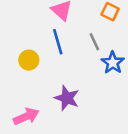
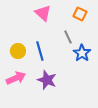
blue line: (58, 42) -> (40, 51), moved
pink arrow: (26, 116) -> (16, 78), moved

